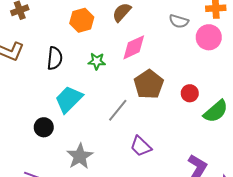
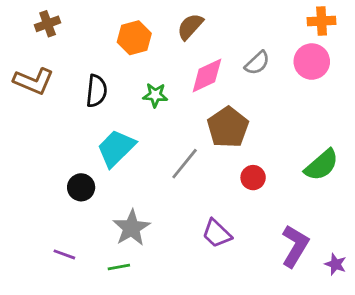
gray semicircle: (179, 21) -> (257, 63), moved, turned -60
red circle: (190, 93) -> (253, 178), moved
purple trapezoid: (141, 146) -> (217, 233), moved

